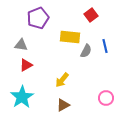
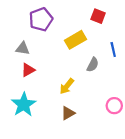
red square: (91, 15) -> (98, 16), turned -32
yellow rectangle: (70, 37) -> (75, 40), turned -36
gray semicircle: (86, 51) -> (93, 65), moved

